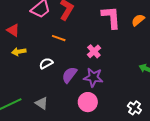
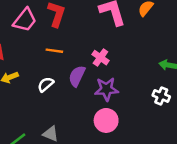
purple semicircle: (69, 75) -> (77, 76), moved
white cross: (134, 108) -> (161, 96), moved

